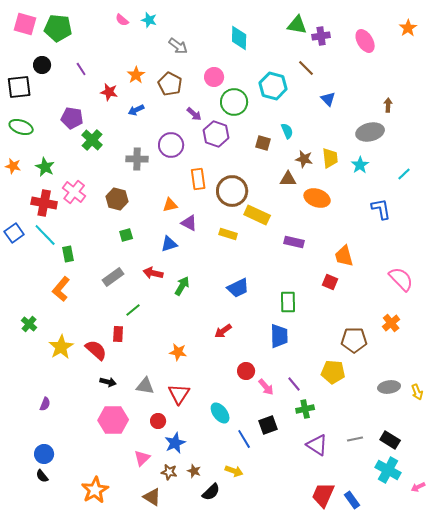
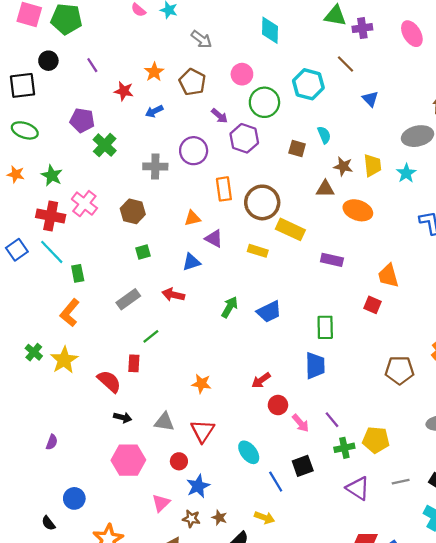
green arrow: (182, 286) -> (230, 307), moved
red arrow: (223, 331) -> (261, 380), moved
yellow star: (61, 347) -> (64, 360), moved
yellow pentagon: (333, 372) -> (376, 440), moved
blue circle: (44, 454) -> (74, 498), moved

